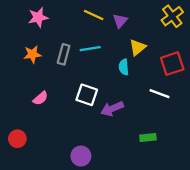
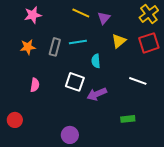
red square: (172, 64) -> (149, 43), moved
cyan semicircle: (124, 67) -> (96, 61), moved
pink semicircle: (40, 98) -> (35, 85), turned -40

